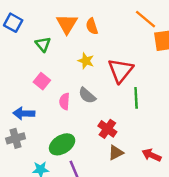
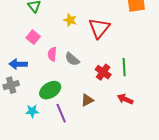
gray semicircle: (87, 95) -> (72, 59), moved
green line: (136, 98) -> (124, 67), moved
red cross: (107, 129) -> (103, 72), moved
brown triangle: (116, 153) -> (87, 100), moved

